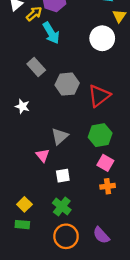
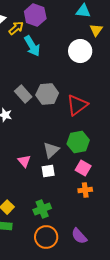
gray rectangle: (36, 67) -> (23, 94), moved
gray triangle: (60, 136) -> (51, 150), moved
white square: (63, 176) -> (48, 171), moved
green cross: (62, 206) -> (42, 209), turned 30

